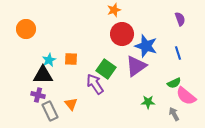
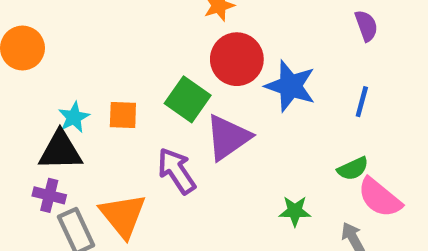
blue line: (178, 53) -> (362, 102), turned 32
purple triangle: (136, 66) -> (228, 137), moved
green square: (106, 69) -> (188, 99), moved
orange triangle: (71, 104) -> (123, 215), size x1.6

